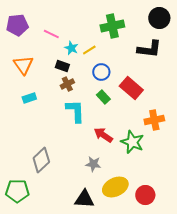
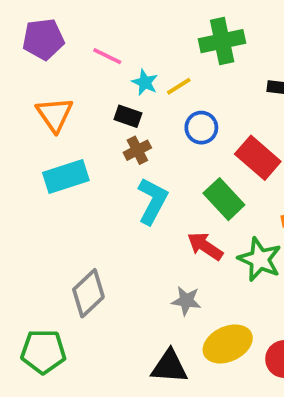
green rectangle: (103, 97) -> (224, 199), moved, size x1.5
cyan rectangle: (29, 98) -> (66, 177), size x1.6
cyan L-shape: (75, 111) -> (152, 201), turned 30

